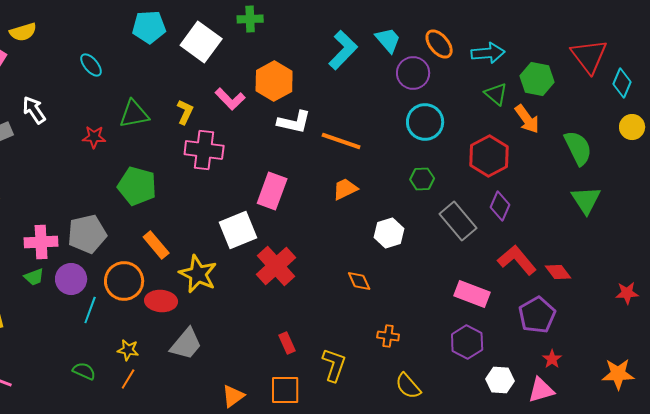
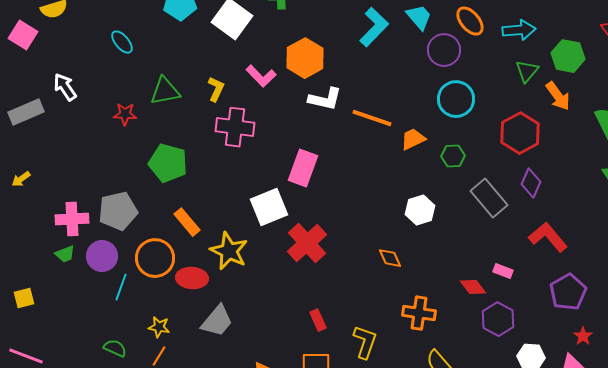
green triangle: (496, 94) -> (527, 71), turned 30
orange trapezoid: (345, 189) -> (413, 139), moved
red diamond: (558, 272) -> (473, 287), moved
pink rectangle: (472, 294) -> (503, 271), size x0.6
orange cross: (388, 336) -> (419, 313), size x1.5

